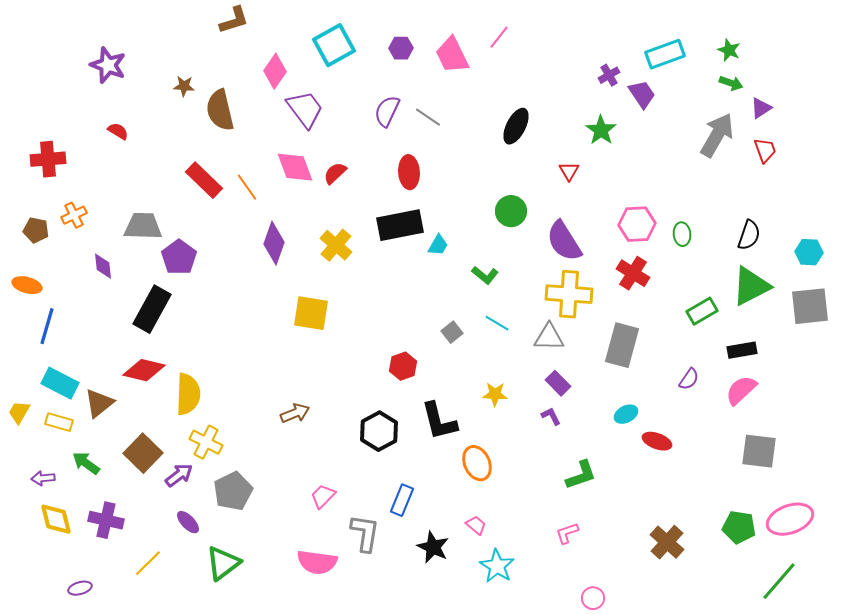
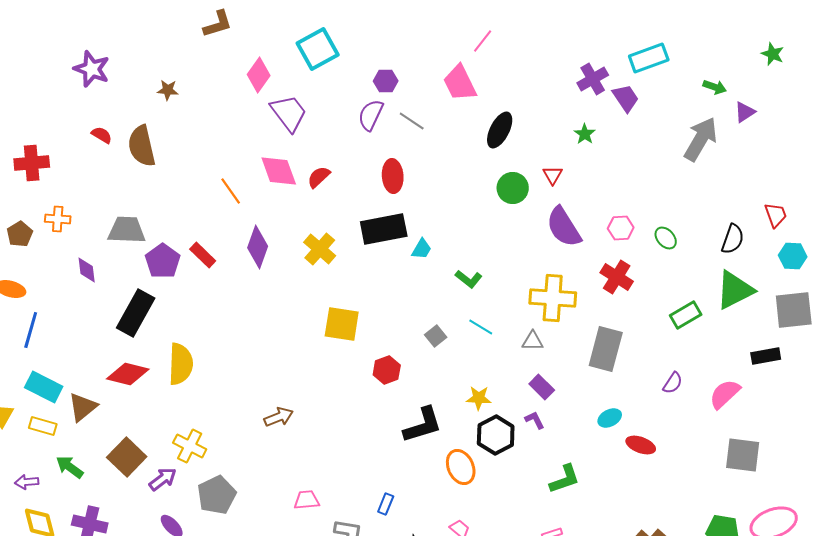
purple hexagon: (401, 48) -> (386, 81), moved
green star: (729, 50) -> (773, 54), moved
pink trapezoid: (452, 55) -> (460, 83), moved
purple cross: (609, 75) -> (593, 79), size x1.4
brown semicircle: (220, 110) -> (142, 146), moved
green star: (601, 130) -> (585, 134), size x0.7
red trapezoid: (765, 150) -> (776, 215), moved
red rectangle: (204, 180) -> (203, 255), moved, size x0.7
green circle: (511, 211) -> (513, 188), moved
orange cross: (74, 215) -> (58, 219), turned 30
pink hexagon: (637, 224) -> (621, 228), size x0.7
brown pentagon: (36, 230) -> (20, 234), turned 30
green ellipse: (682, 234) -> (666, 238), turned -35
purple semicircle: (564, 241) -> (564, 227), moved
yellow square: (311, 313) -> (342, 324), moved
gray triangle: (549, 337) -> (533, 341), size x0.7
black rectangle: (742, 350) -> (766, 356), moved
yellow semicircle: (188, 394) -> (181, 364), moved
black L-shape: (439, 421) -> (423, 425), turned -93
black hexagon: (379, 431) -> (496, 435), moved
pink trapezoid: (323, 496) -> (307, 500), turned 40
blue rectangle: (402, 500) -> (386, 504), size x0.7

